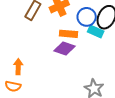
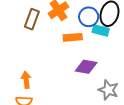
purple diamond: (64, 49) -> (86, 67), moved

